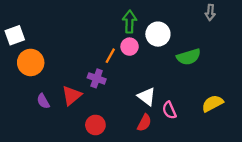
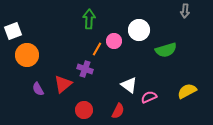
green arrow: (130, 22) -> (89, 19), moved
pink semicircle: (169, 110) -> (149, 97), turned 91
red semicircle: (144, 123) -> (118, 111), moved

